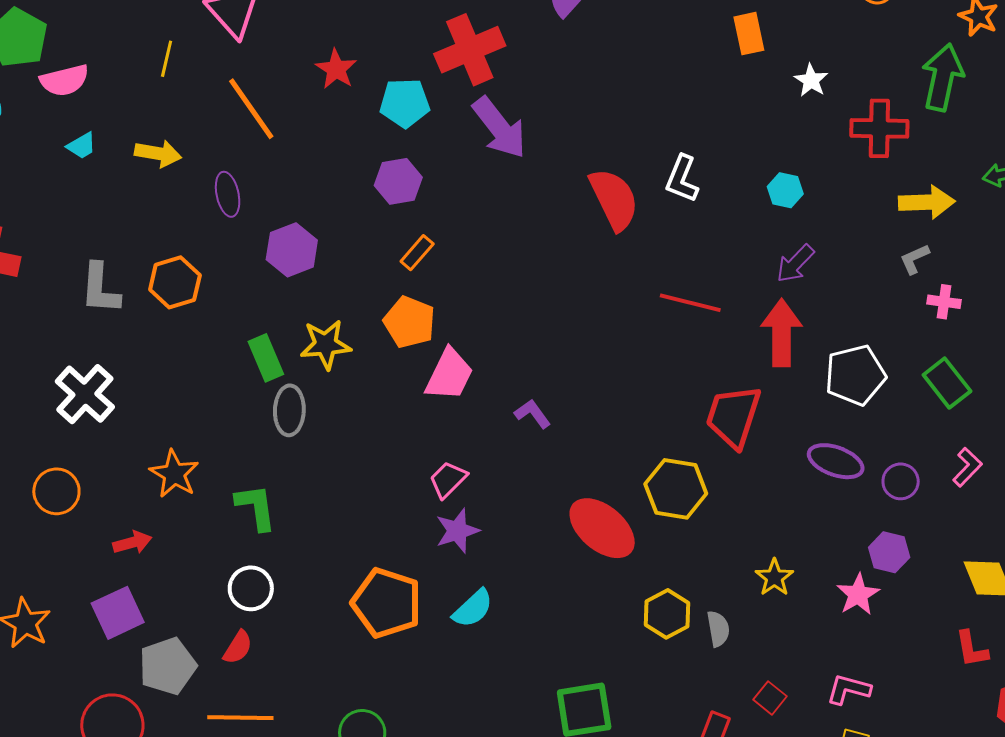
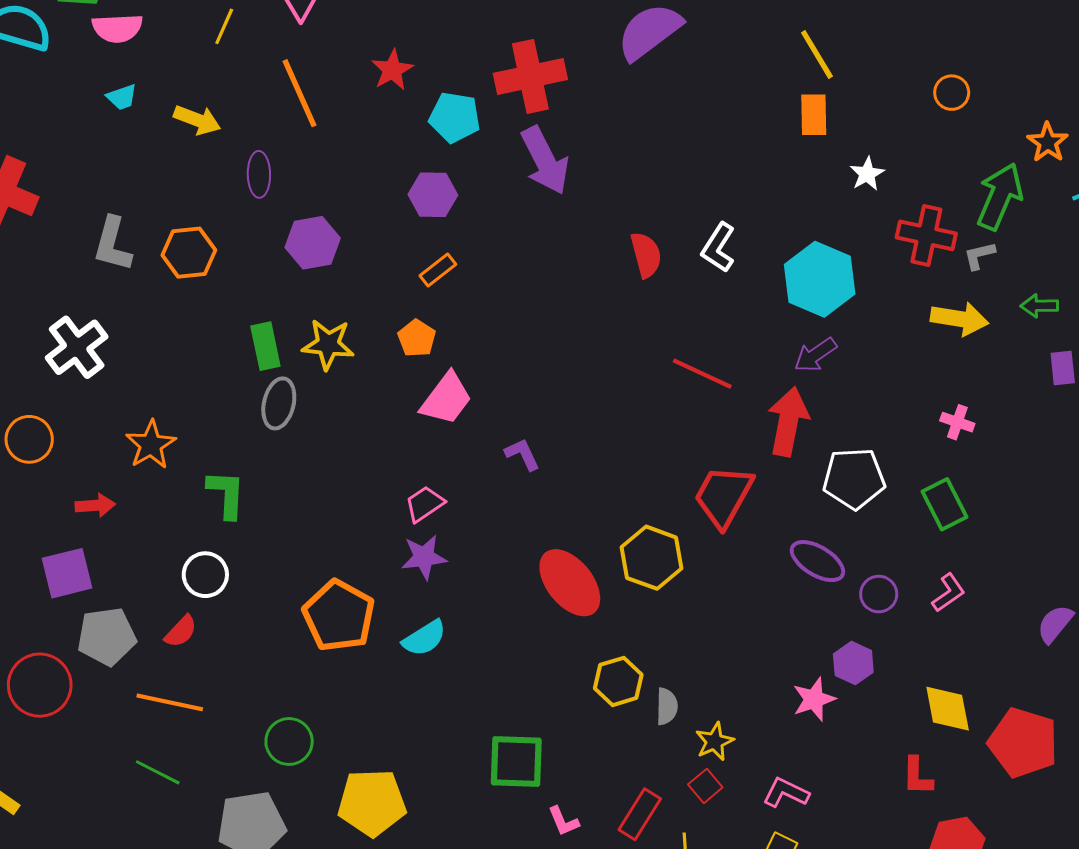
cyan hexagon: (785, 190) -> (820, 279), size x2.0
red semicircle: (614, 199) -> (646, 255), size x0.7
gray L-shape: (915, 259) -> (979, 256), moved
orange pentagon: (409, 322) -> (417, 338), size x0.7
yellow star: (774, 577) -> (715, 742), moved

